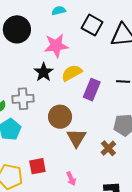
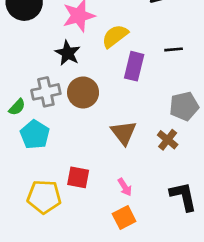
yellow semicircle: (72, 73) -> (115, 36), moved
brown circle: (60, 117) -> (83, 92), moved
red square: (37, 166) -> (78, 177), turned 30

